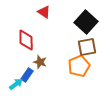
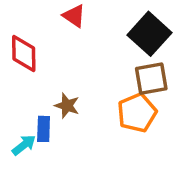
red diamond: (26, 40) -> (24, 54), moved
blue rectangle: (27, 75) -> (44, 129), turned -32

